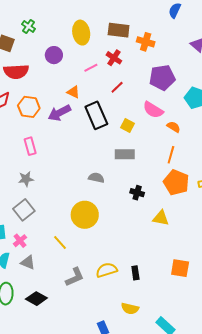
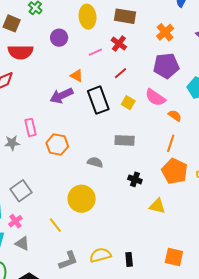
orange cross: (146, 42) -> (165, 32), moved, turned 30
orange hexagon: (29, 107) -> (57, 145), moved
yellow square: (127, 125) -> (128, 103), moved
gray star: (26, 179) -> (12, 143), moved

